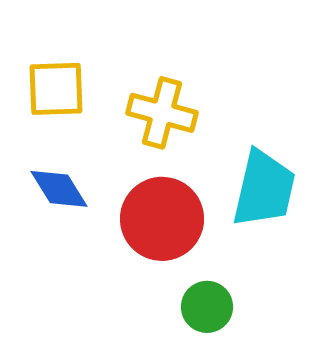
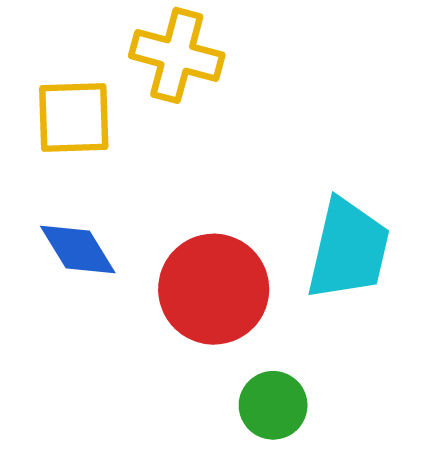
yellow cross: (162, 113) -> (177, 55), moved

